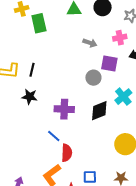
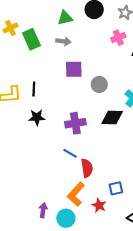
gray arrow: (90, 43) -> (63, 41), moved
purple square: (109, 64) -> (74, 69), moved
black diamond: (99, 111) -> (112, 118), turned 35

